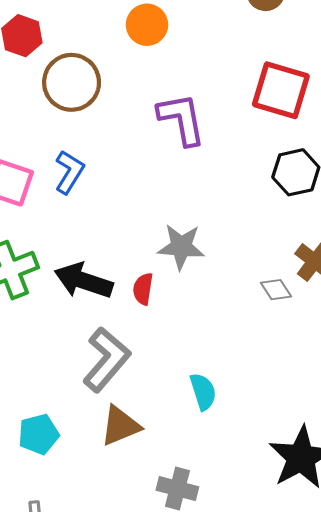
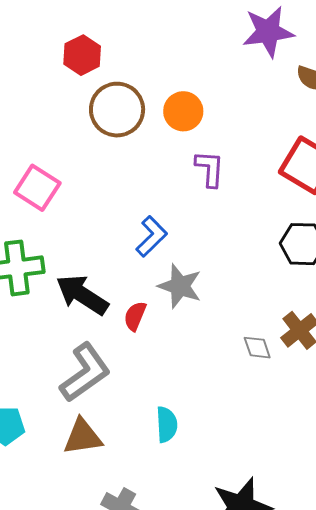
orange circle: (147, 25) -> (183, 111), moved
purple L-shape: (182, 119) -> (210, 169), size x0.7
blue L-shape: (69, 172) -> (151, 236), moved

